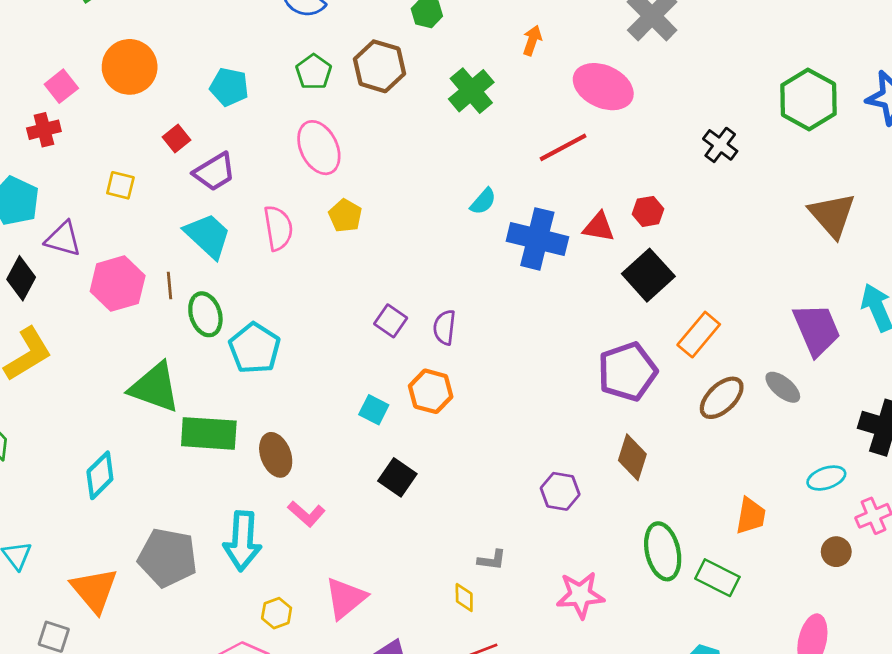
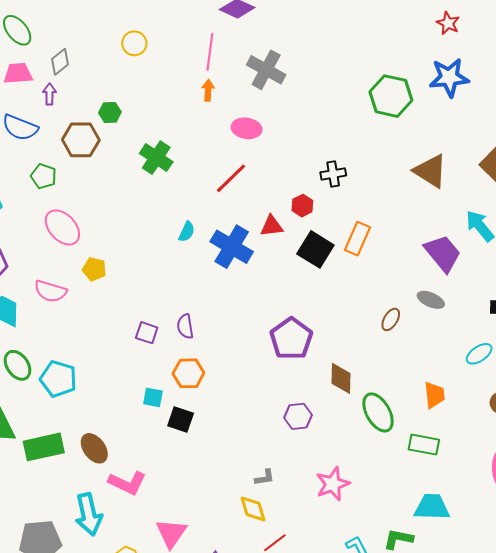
orange arrow: (532, 40) -> (208, 90), moved
brown hexagon: (379, 66) -> (81, 140), moved
pink ellipse: (603, 87) -> (247, 128), size x0.7
black cross: (720, 145) -> (333, 174), moved, turned -30
pink semicircle: (278, 228) -> (50, 291), turned 132
blue cross: (537, 239) -> (232, 247), turned 33
orange rectangle: (699, 335) -> (358, 239), moved
purple pentagon: (627, 372) -> (291, 339), moved
brown ellipse: (722, 398) -> (391, 319), size x0.7
black square: (397, 477) -> (181, 419), moved
pink L-shape: (306, 514) -> (127, 483), size x1.4
green ellipse: (663, 551) -> (378, 412), moved
yellow diamond: (464, 598) -> (253, 509), size x1.4

